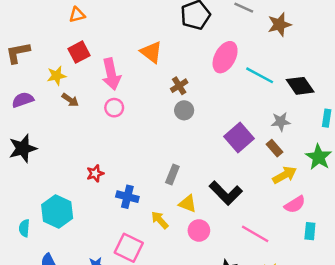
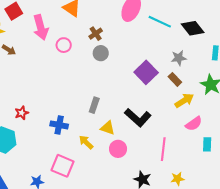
pink circle: (114, 108) -> (64, 45), moved
red star: (95, 173) -> (22, 113), moved
pink line: (255, 234) -> (163, 149), turned 70

